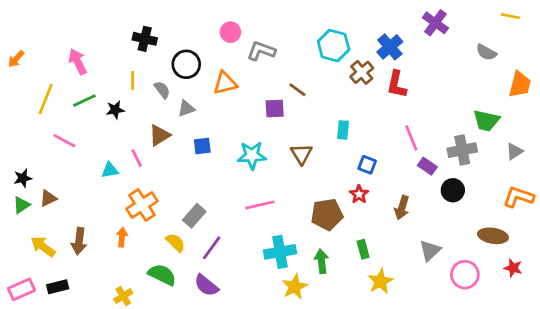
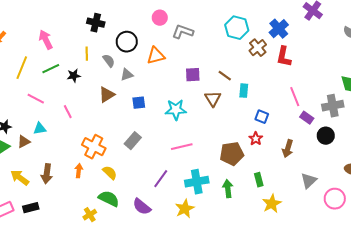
brown line: (297, 90) -> (225, 76), moved
brown triangle: (301, 154) -> (213, 99), moved
pink line: (137, 158) -> (68, 112), moved
cyan triangle: (110, 170) -> (40, 129), moved
orange cross: (142, 205) -> (94, 147), turned -30
gray rectangle: (194, 216) -> (133, 141), moved
yellow semicircle: (175, 242) -> (110, 173), moved
purple line: (212, 248) -> (161, 179), moved
yellow star: (295, 287) -> (185, 209), moved
yellow cross: (123, 296) -> (90, 215), moved

